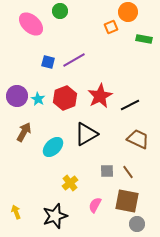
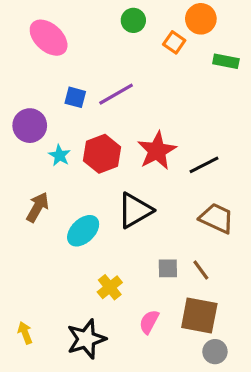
green circle: (60, 11) -> (133, 20), moved
orange square: (111, 27) -> (174, 42), turned -32
purple circle: (17, 96) -> (30, 126), moved

